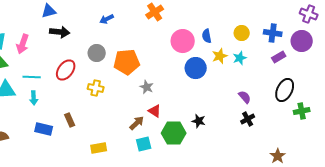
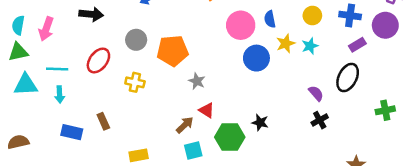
black ellipse: (285, 90) -> (348, 77), moved

